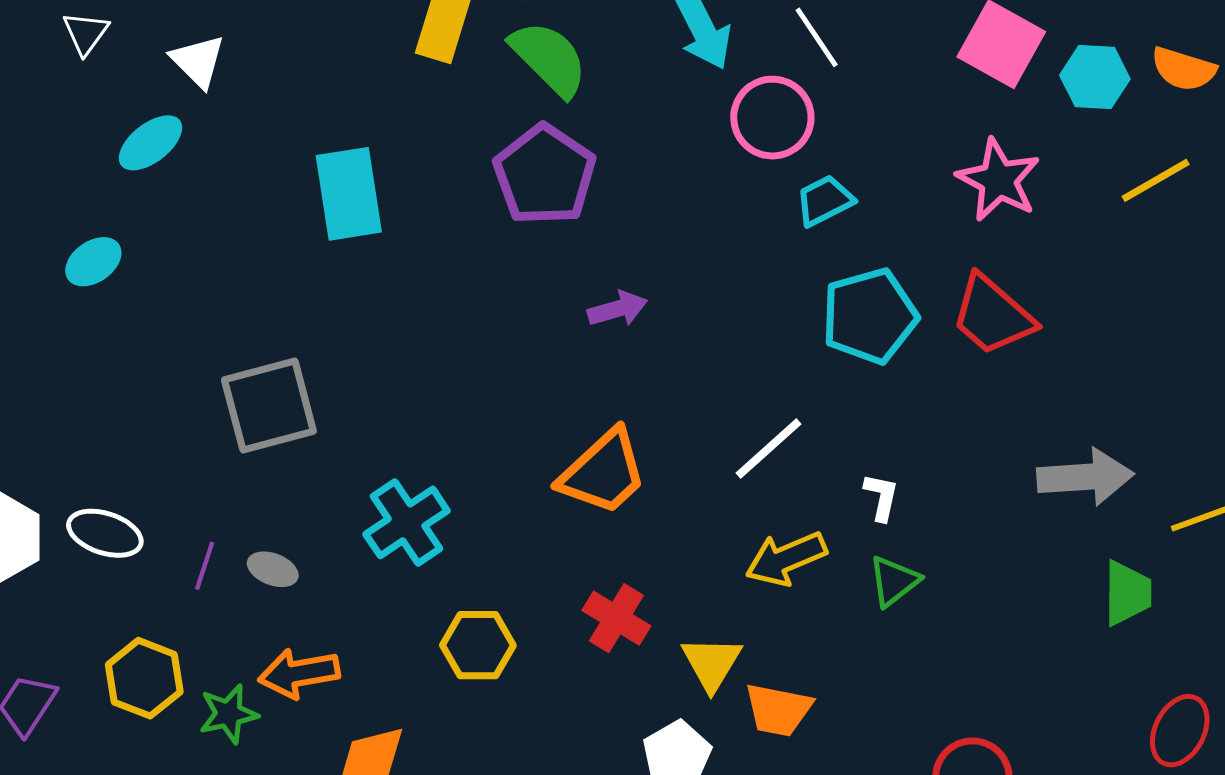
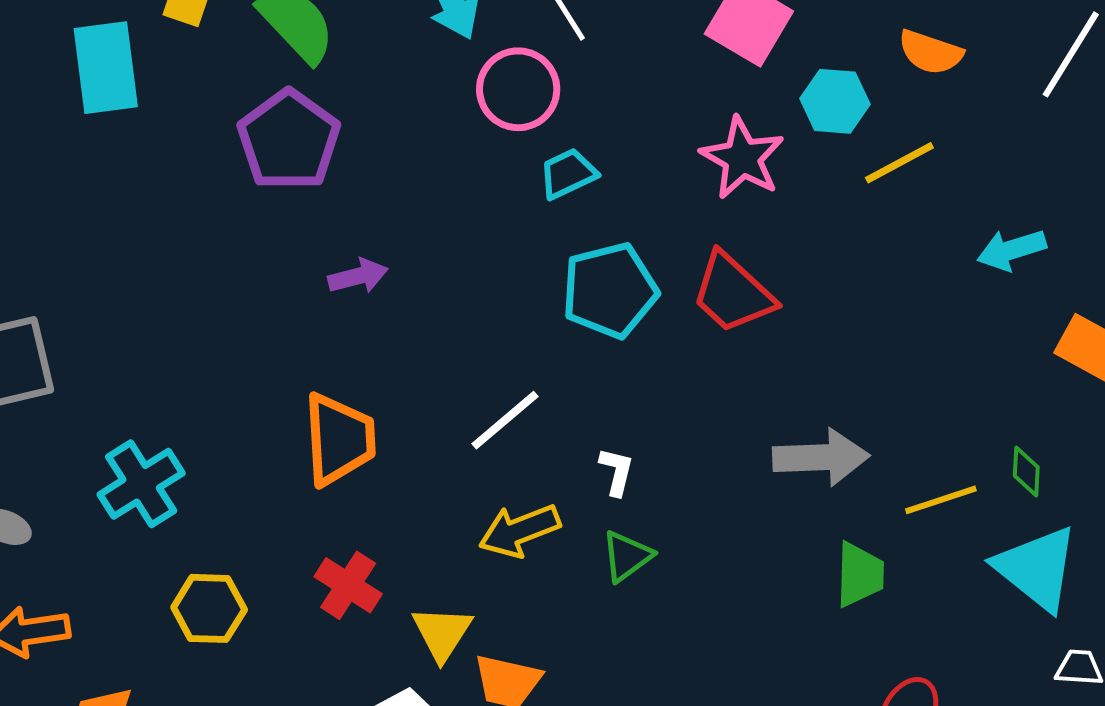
cyan hexagon: (1095, 77) -> (835, 101), moved
cyan rectangle: (349, 194) -> (106, 68), moved
orange trapezoid: (603, 472) -> (339, 439), turned -52

